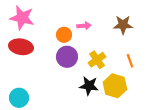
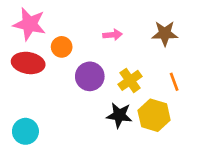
orange circle: (64, 35) -> (62, 47), moved

